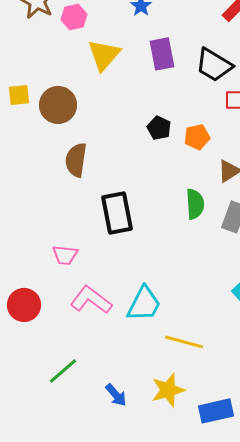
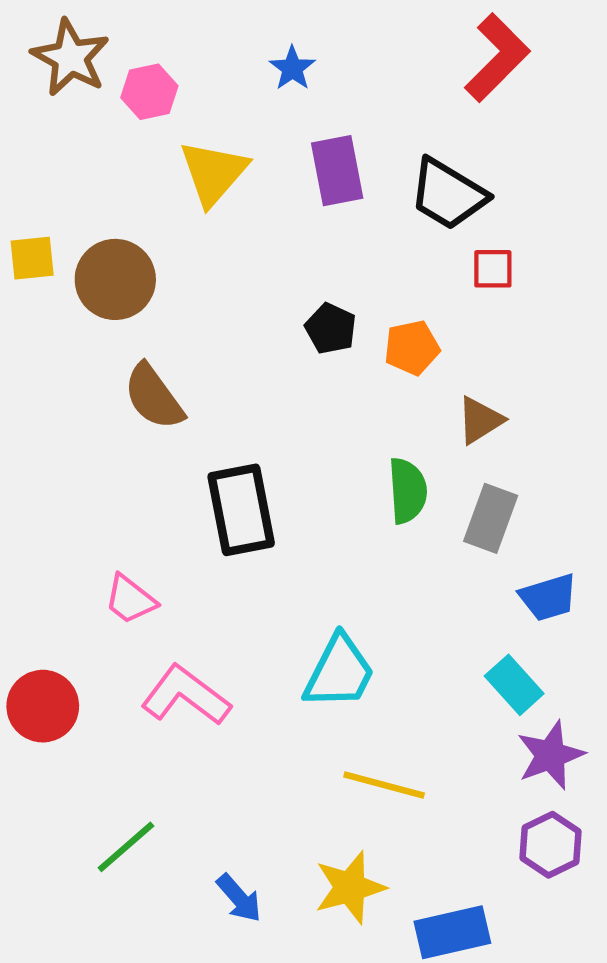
brown semicircle: (76, 160) -> (154, 397), turned -44
pink trapezoid: (65, 255) -> (130, 599), turned 32
cyan trapezoid: (144, 304) -> (339, 672), moved

